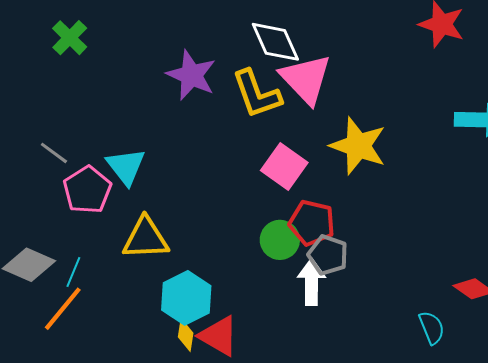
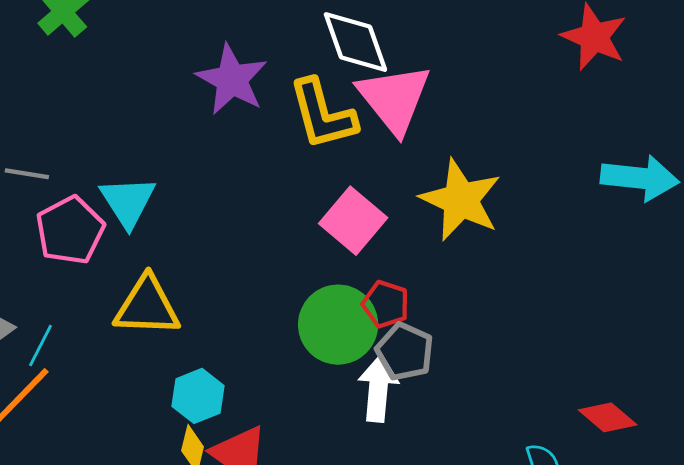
gray line: (54, 153) -> (27, 174), turned -32
red pentagon: (312, 223) -> (386, 304), size x0.7
green circle: (280, 240) -> (338, 325), size x1.4
cyan hexagon: (186, 298) -> (198, 396), size x0.7

